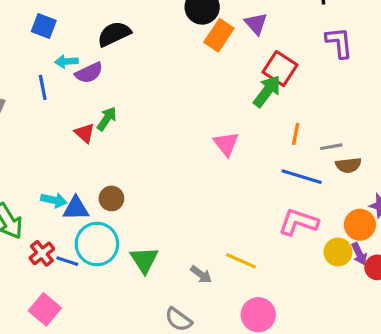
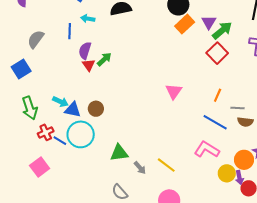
purple semicircle: (89, 73) -> (85, 51), moved, turned 120
green arrow: (267, 91) -> (222, 30), moved
green triangle: (144, 260) -> (119, 153), moved, turned 42

